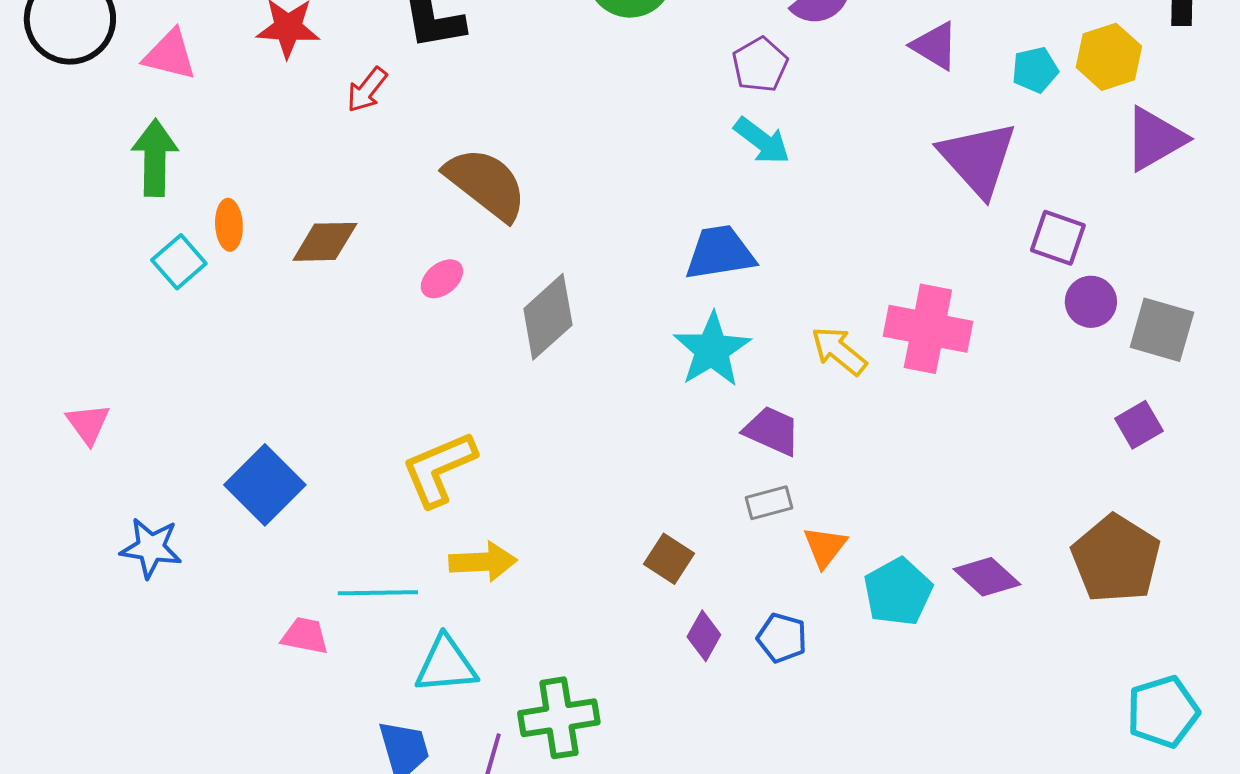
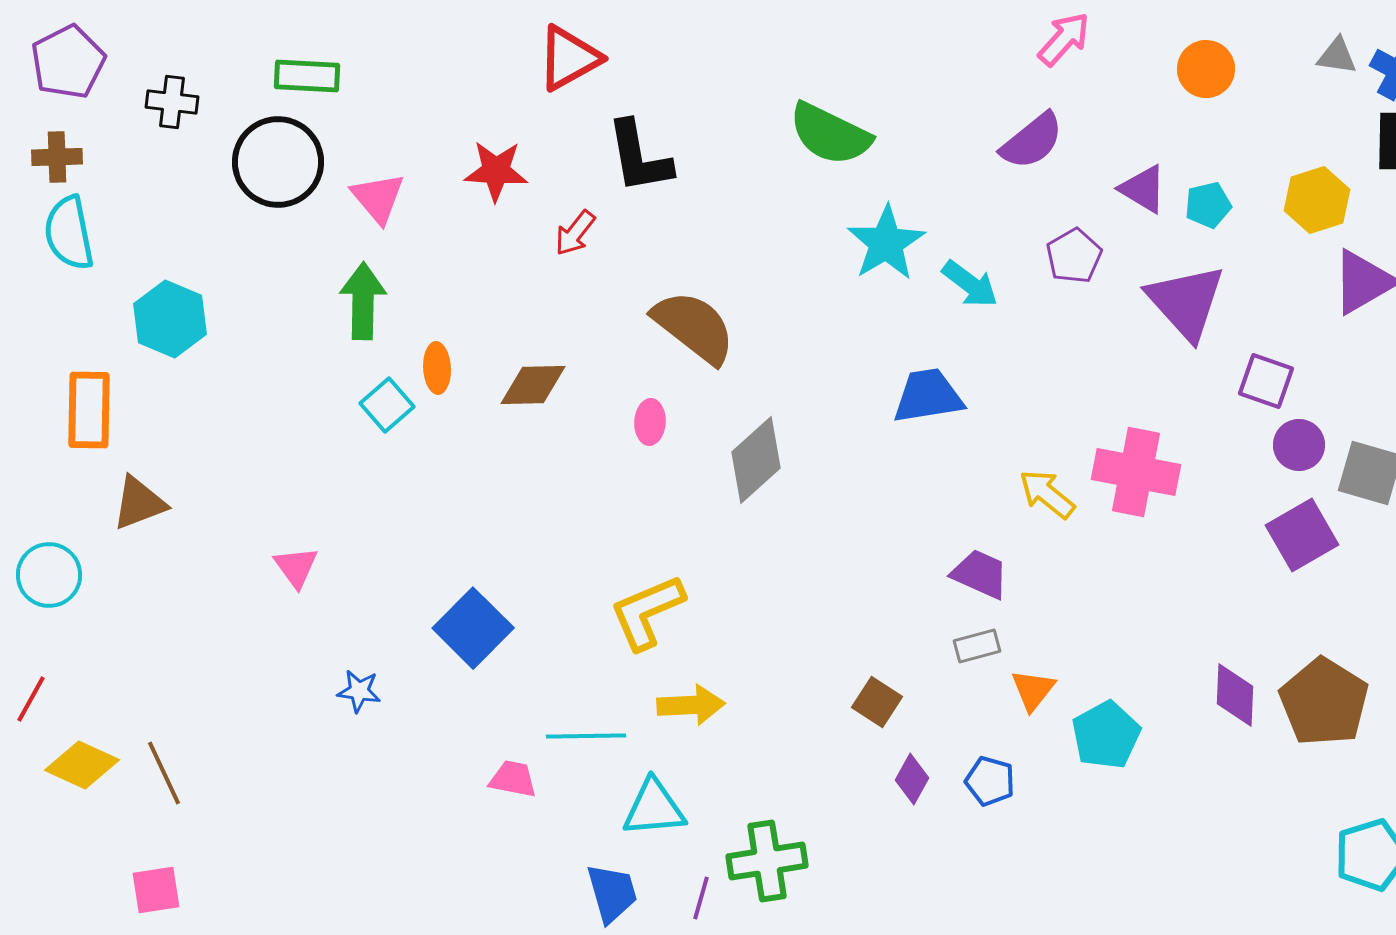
pink triangle: (170, 55) -> (378, 198), turned 36
purple pentagon: (760, 65) -> (1074, 256), moved
cyan pentagon: (1035, 70) -> (1208, 205), moved
pink ellipse: (442, 279) -> (650, 422), turned -48
cyan star: (712, 350) -> (886, 243), moved
purple square: (1139, 425) -> (1302, 535), moved, size x1.5
blue star: (151, 548) -> (359, 691), size x0.7
purple diamond: (987, 577) -> (1235, 695), moved, turned 50

